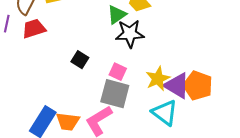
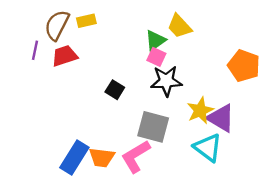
black star: (130, 34) -> (166, 81), moved
pink square: (118, 72) -> (156, 57), moved
orange pentagon: (198, 86) -> (244, 66), moved

